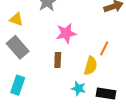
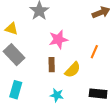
yellow semicircle: (91, 66) -> (73, 70), moved, turned 30
cyan star: (79, 88) -> (57, 95), moved

